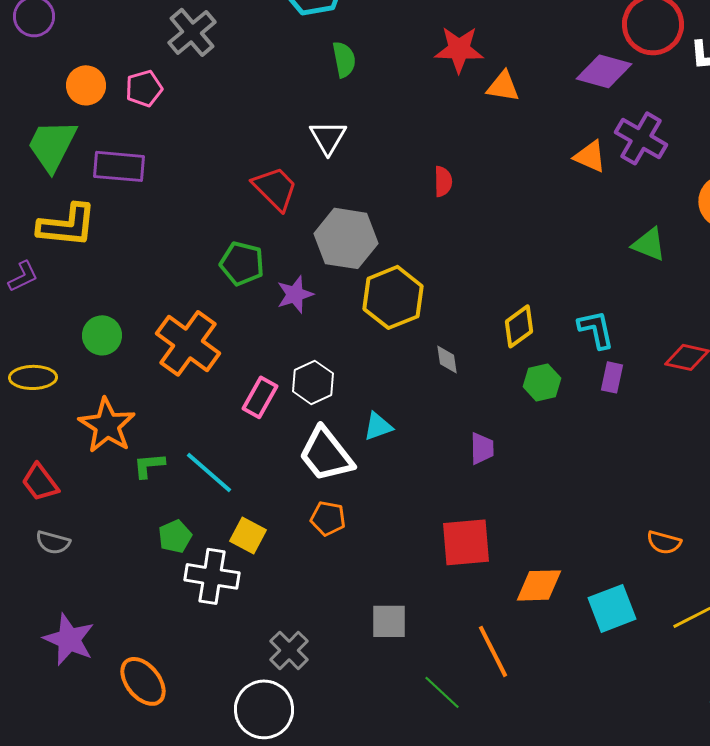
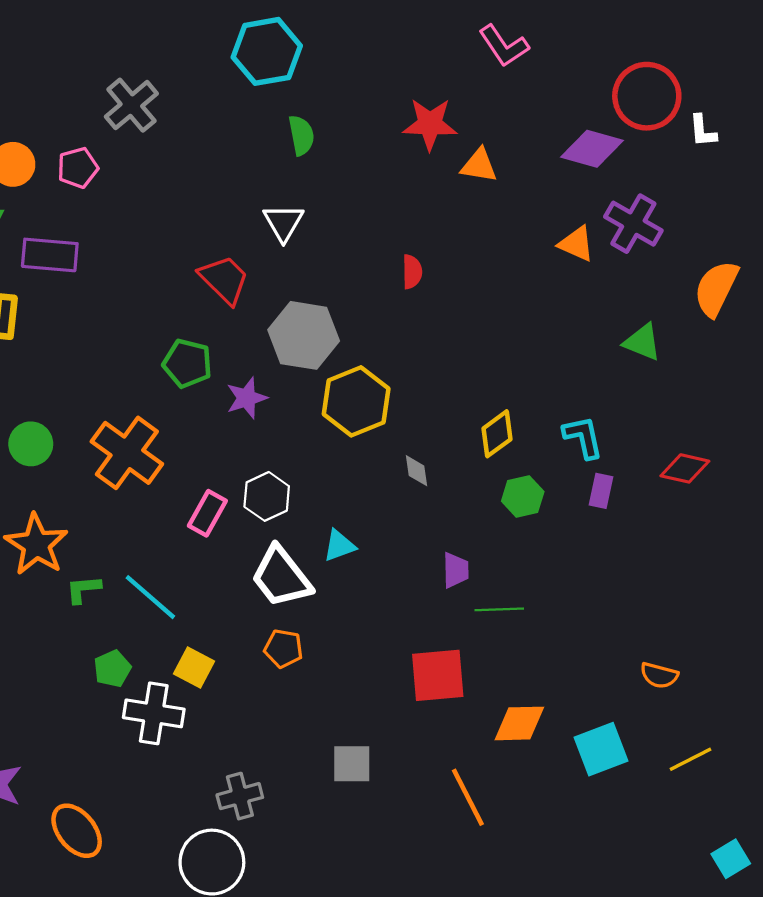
gray cross: (289, 650) -> (240, 796), turned 30
green line: (442, 692) -> (499, 609), moved, turned -45

